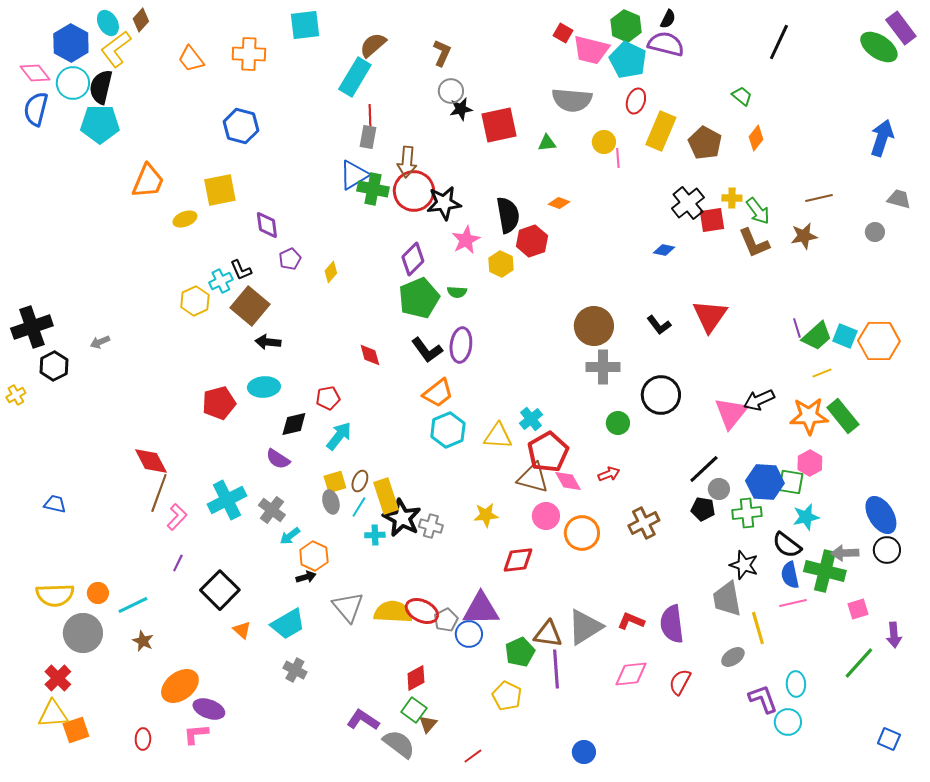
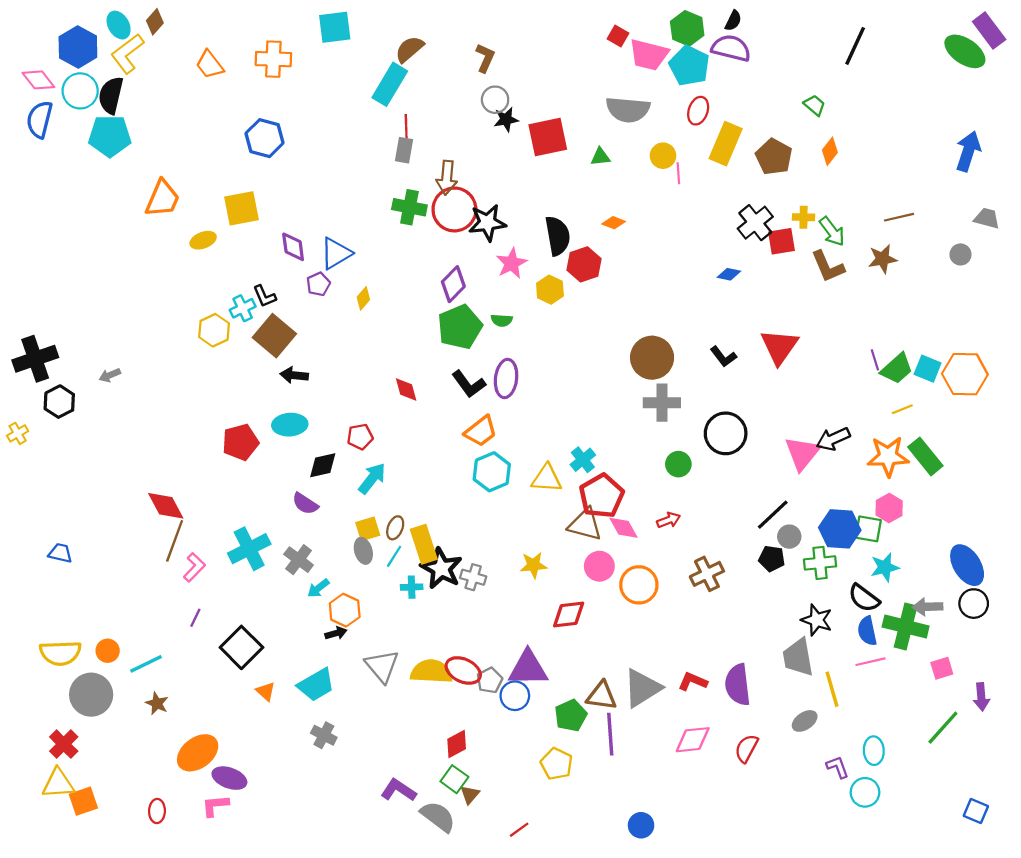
blue triangle: (354, 175) -> (336, 253), moved
purple L-shape: (763, 699) -> (838, 767), size x0.7

